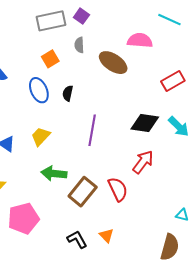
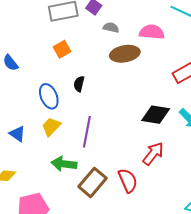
gray semicircle: (79, 45) -> (111, 27), moved, turned 105
brown ellipse: (113, 63) -> (125, 54), turned -44
blue ellipse: (39, 90) -> (49, 96), moved
purple line: (92, 130) -> (87, 132), moved

